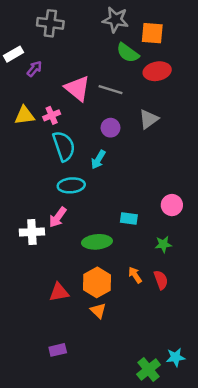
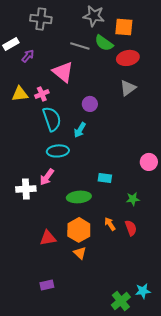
gray line: (110, 90) -> (80, 46), moved
gray triangle: (149, 119) -> (128, 88), moved
pink circle: (172, 205) -> (149, 162), moved

